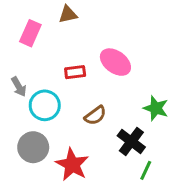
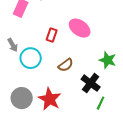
red rectangle: (75, 72) -> (52, 35), turned -64
gray circle: (33, 147) -> (22, 98), moved

